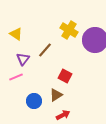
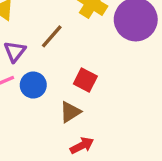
blue circle: (34, 101) -> (33, 85), moved

